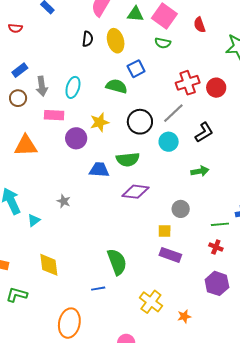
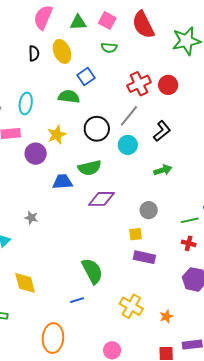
pink square: (164, 16) -> (107, 21), size x0.7
red semicircle: (199, 25) -> (143, 25), size x1.8

